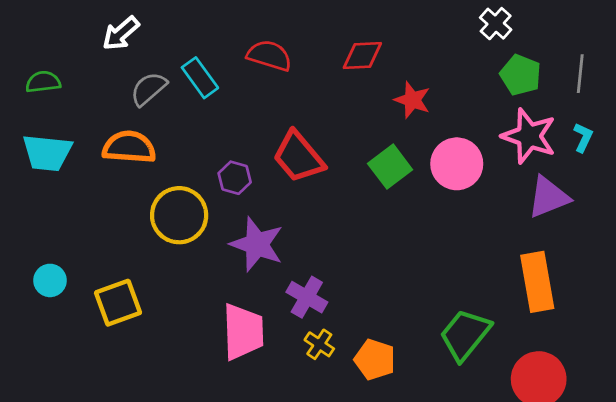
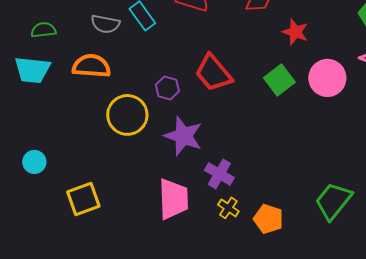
green semicircle: (43, 82) -> (43, 30), moved
gray semicircle: (149, 89) -> (105, 24), turned -128
yellow square: (118, 303) -> (83, 199), moved

